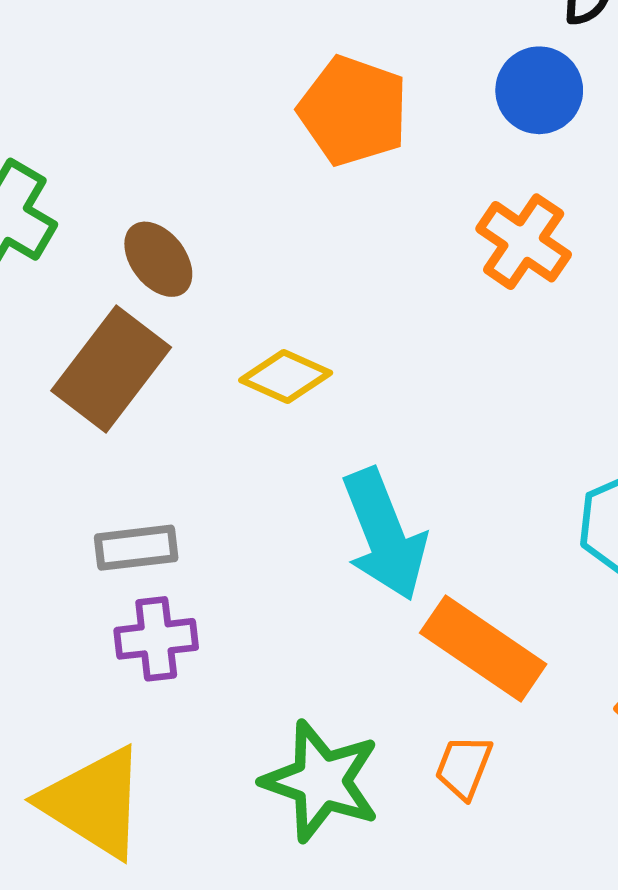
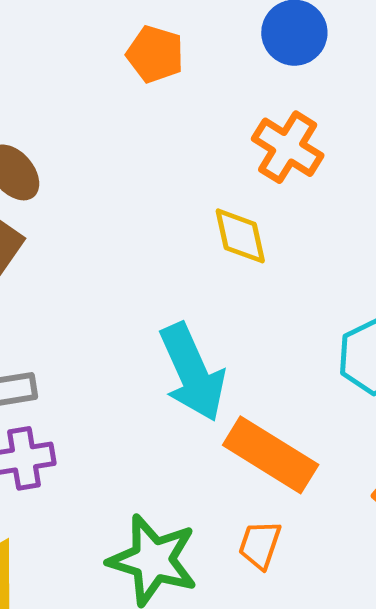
orange pentagon: (353, 111) -> (155, 54), size x0.7
yellow diamond: (286, 377) -> (240, 236), moved, turned 56

